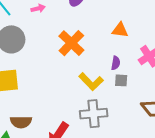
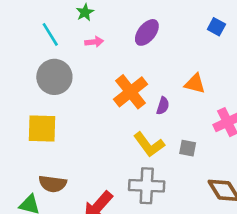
purple semicircle: (116, 63) -> (163, 106), moved

